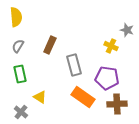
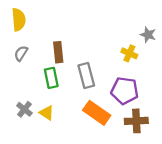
brown rectangle: (50, 45) -> (58, 52), turned -30
green rectangle: (20, 74) -> (51, 78), moved
gray cross: (21, 112) -> (24, 109), moved

